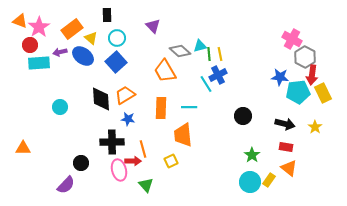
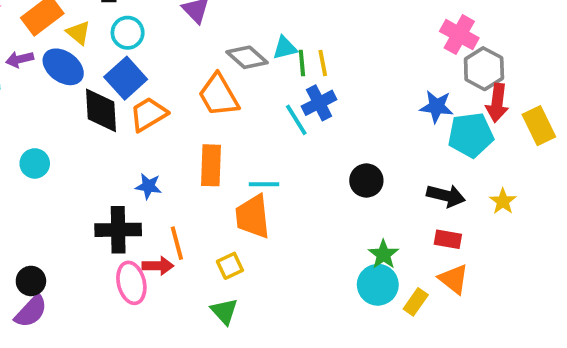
yellow rectangle: (323, 93) -> (539, 126), moved
orange trapezoid: (125, 95) -> (148, 114), moved
black diamond: (101, 99) -> (101, 110), moved
cyan circle: (60, 107) -> (35, 163), moved
cyan line: (189, 107) -> (264, 184), moved
black circle: (81, 163) -> (31, 281), moved
cyan circle: (250, 182) -> (378, 285), moved
green triangle: (146, 185) -> (224, 311), moved

